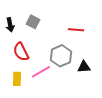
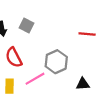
red line: (76, 30) -> (87, 34), moved
black triangle: (84, 67) -> (83, 84), moved

